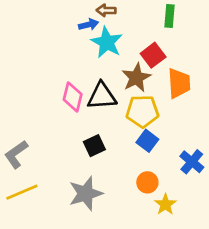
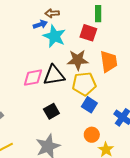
red square: (153, 55) -> (88, 33), moved, turned -30
brown star: (136, 78) -> (78, 60), turned 30
pink diamond: (73, 97) -> (33, 78), turned 70

